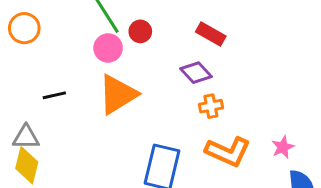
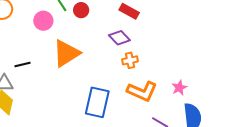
pink circle: (108, 48) -> (43, 21), moved
black line: (54, 95) -> (22, 64), moved

